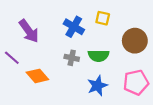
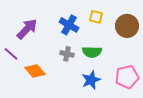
purple arrow: (29, 31) -> (27, 29), turned -100
brown circle: (135, 41) -> (127, 26), moved

